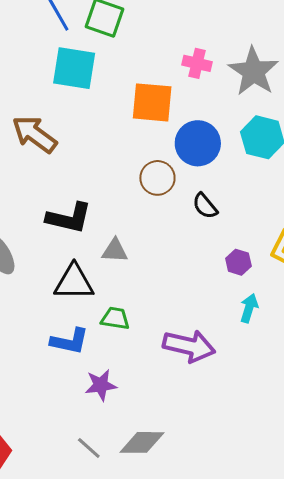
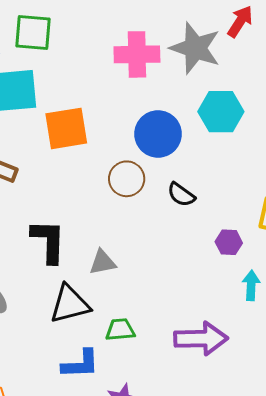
pink cross: (197, 63) -> (137, 54), size x1.5
orange square: (152, 102) -> (66, 128), moved
black L-shape: (69, 218) -> (48, 241), turned -87

